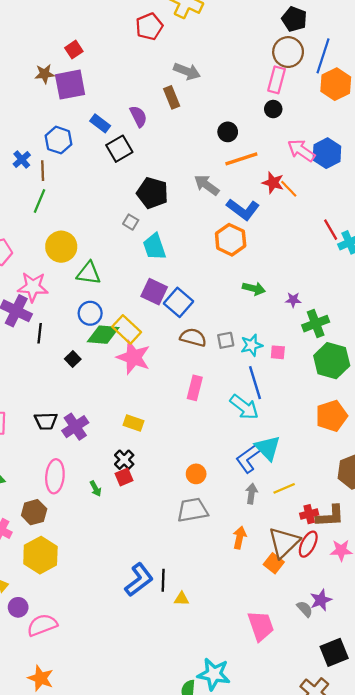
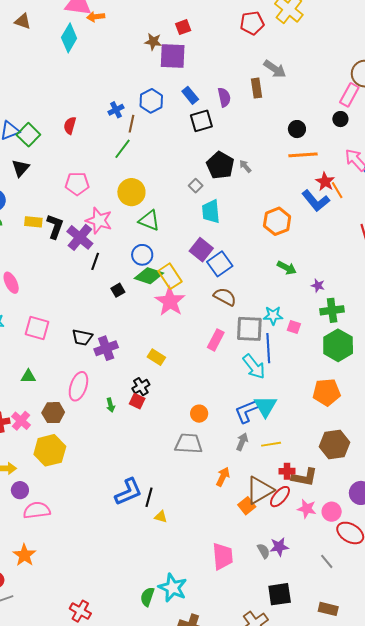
gray arrow: (207, 185) -> (245, 166), moved, size x0.6
blue L-shape: (243, 209) -> (316, 201), moved
gray square: (226, 340) -> (249, 329), moved, size x1.8
red square: (124, 477) -> (137, 401), turned 35

